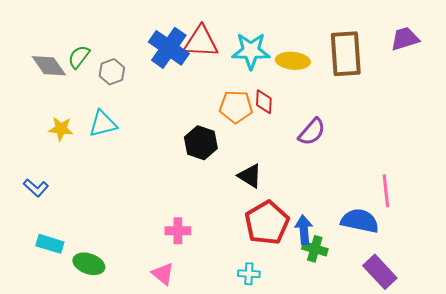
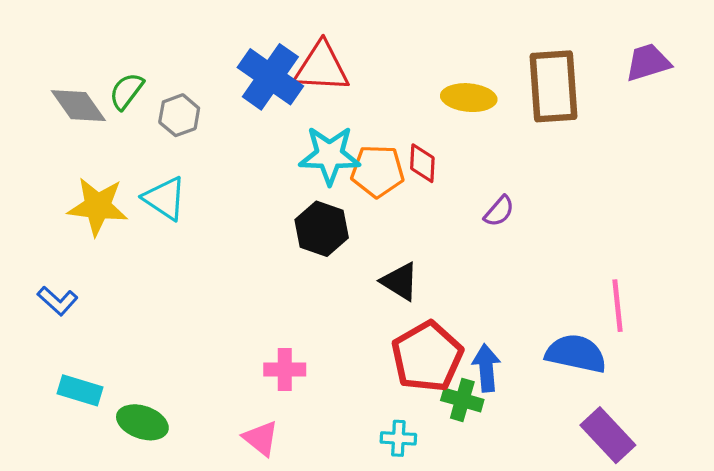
cyan star: (251, 51) -> (330, 155), moved
cyan triangle: (103, 124) -> (165, 198), turned 48
yellow star: (61, 129) -> (98, 206), size x1.5
purple semicircle: (312, 132) -> (499, 211), size x0.7
green cross: (315, 249) -> (462, 400), moved

